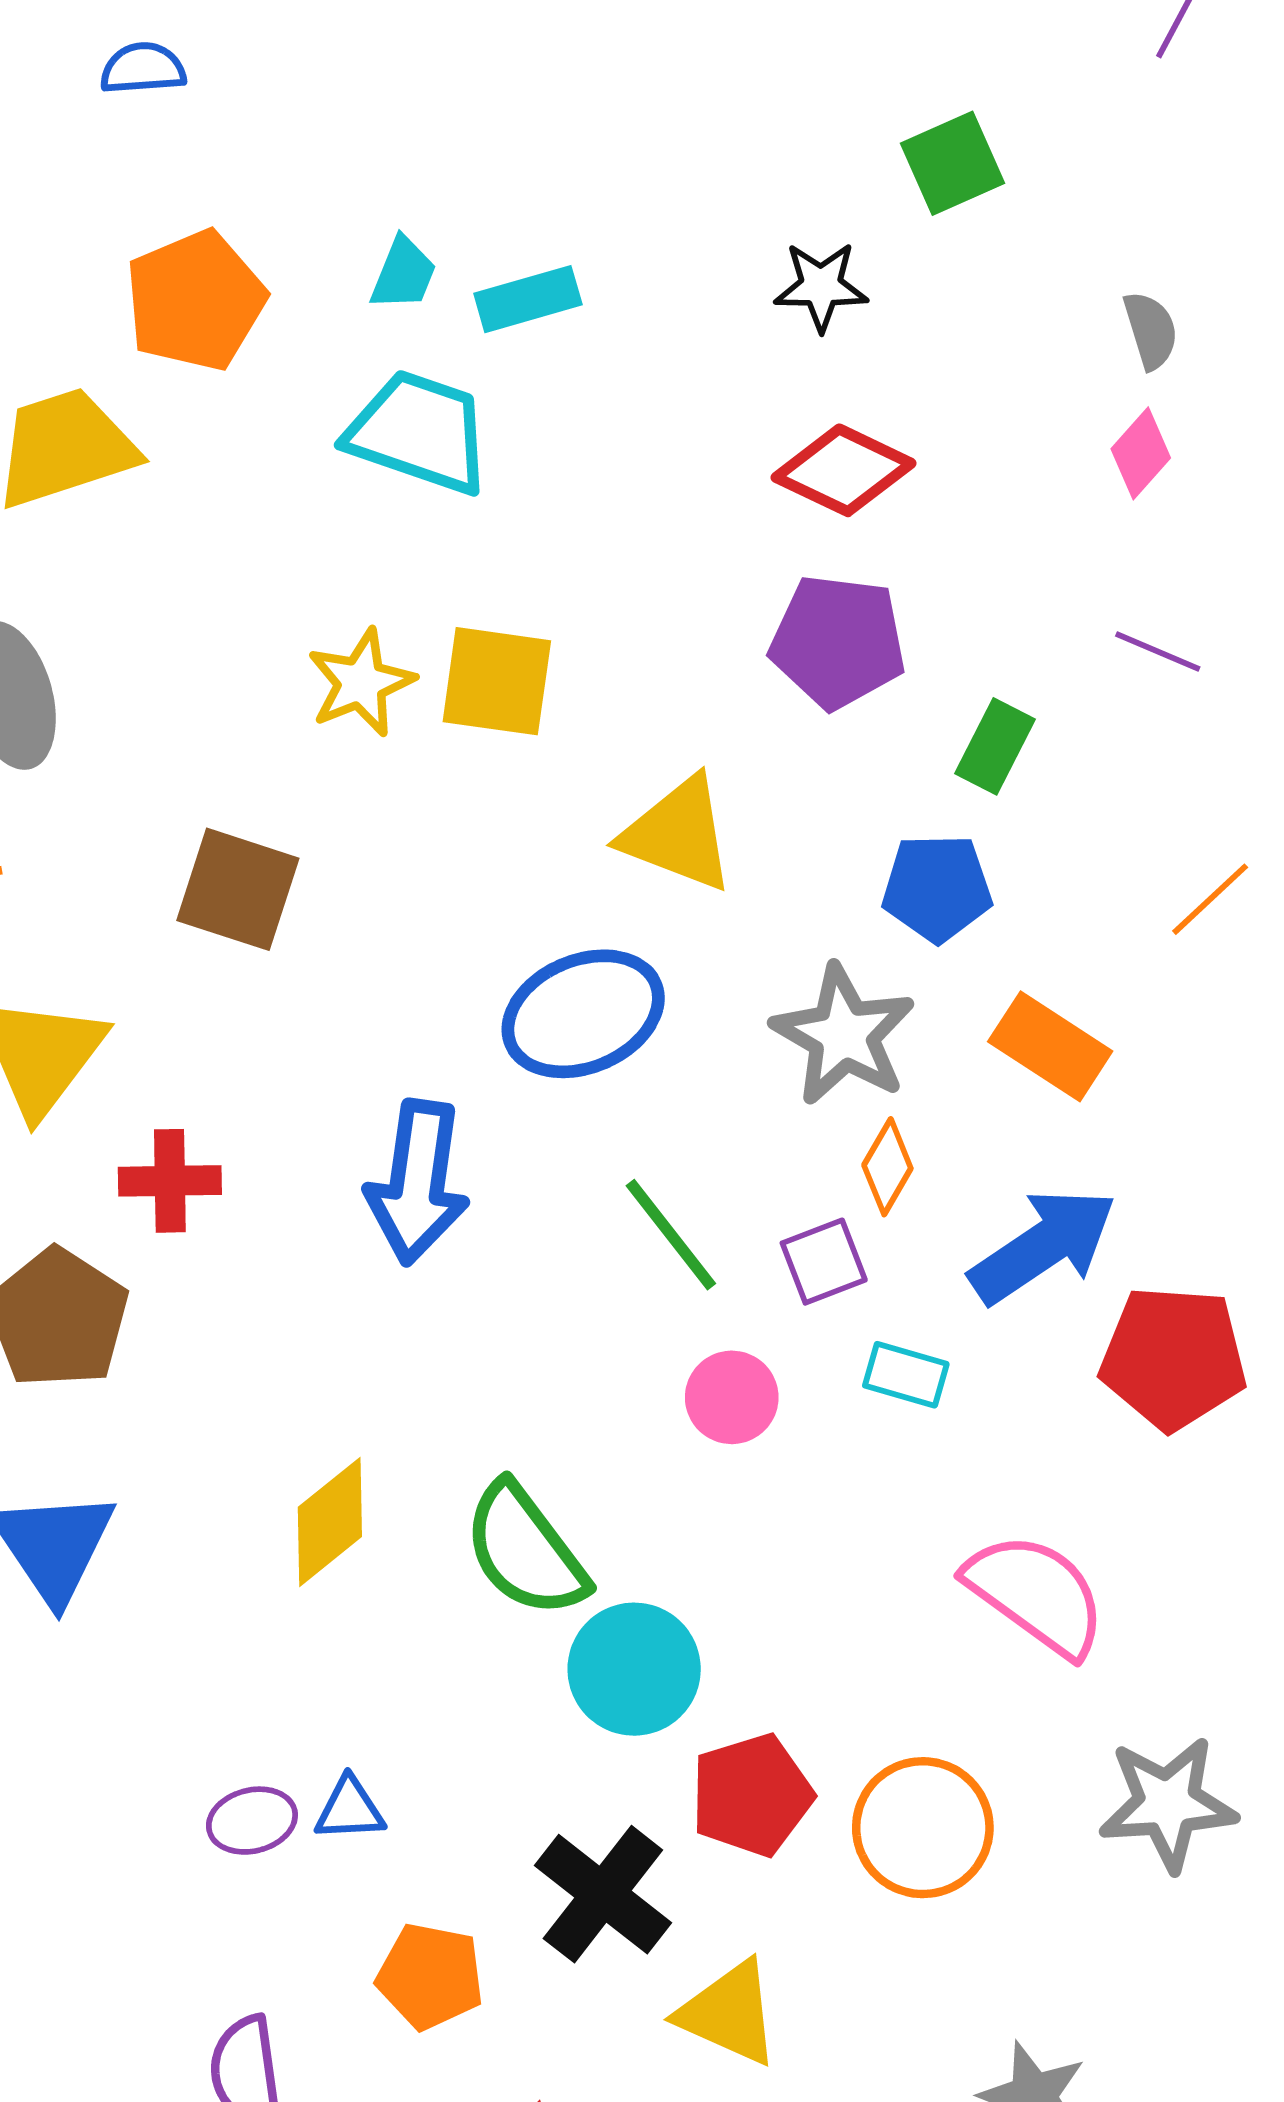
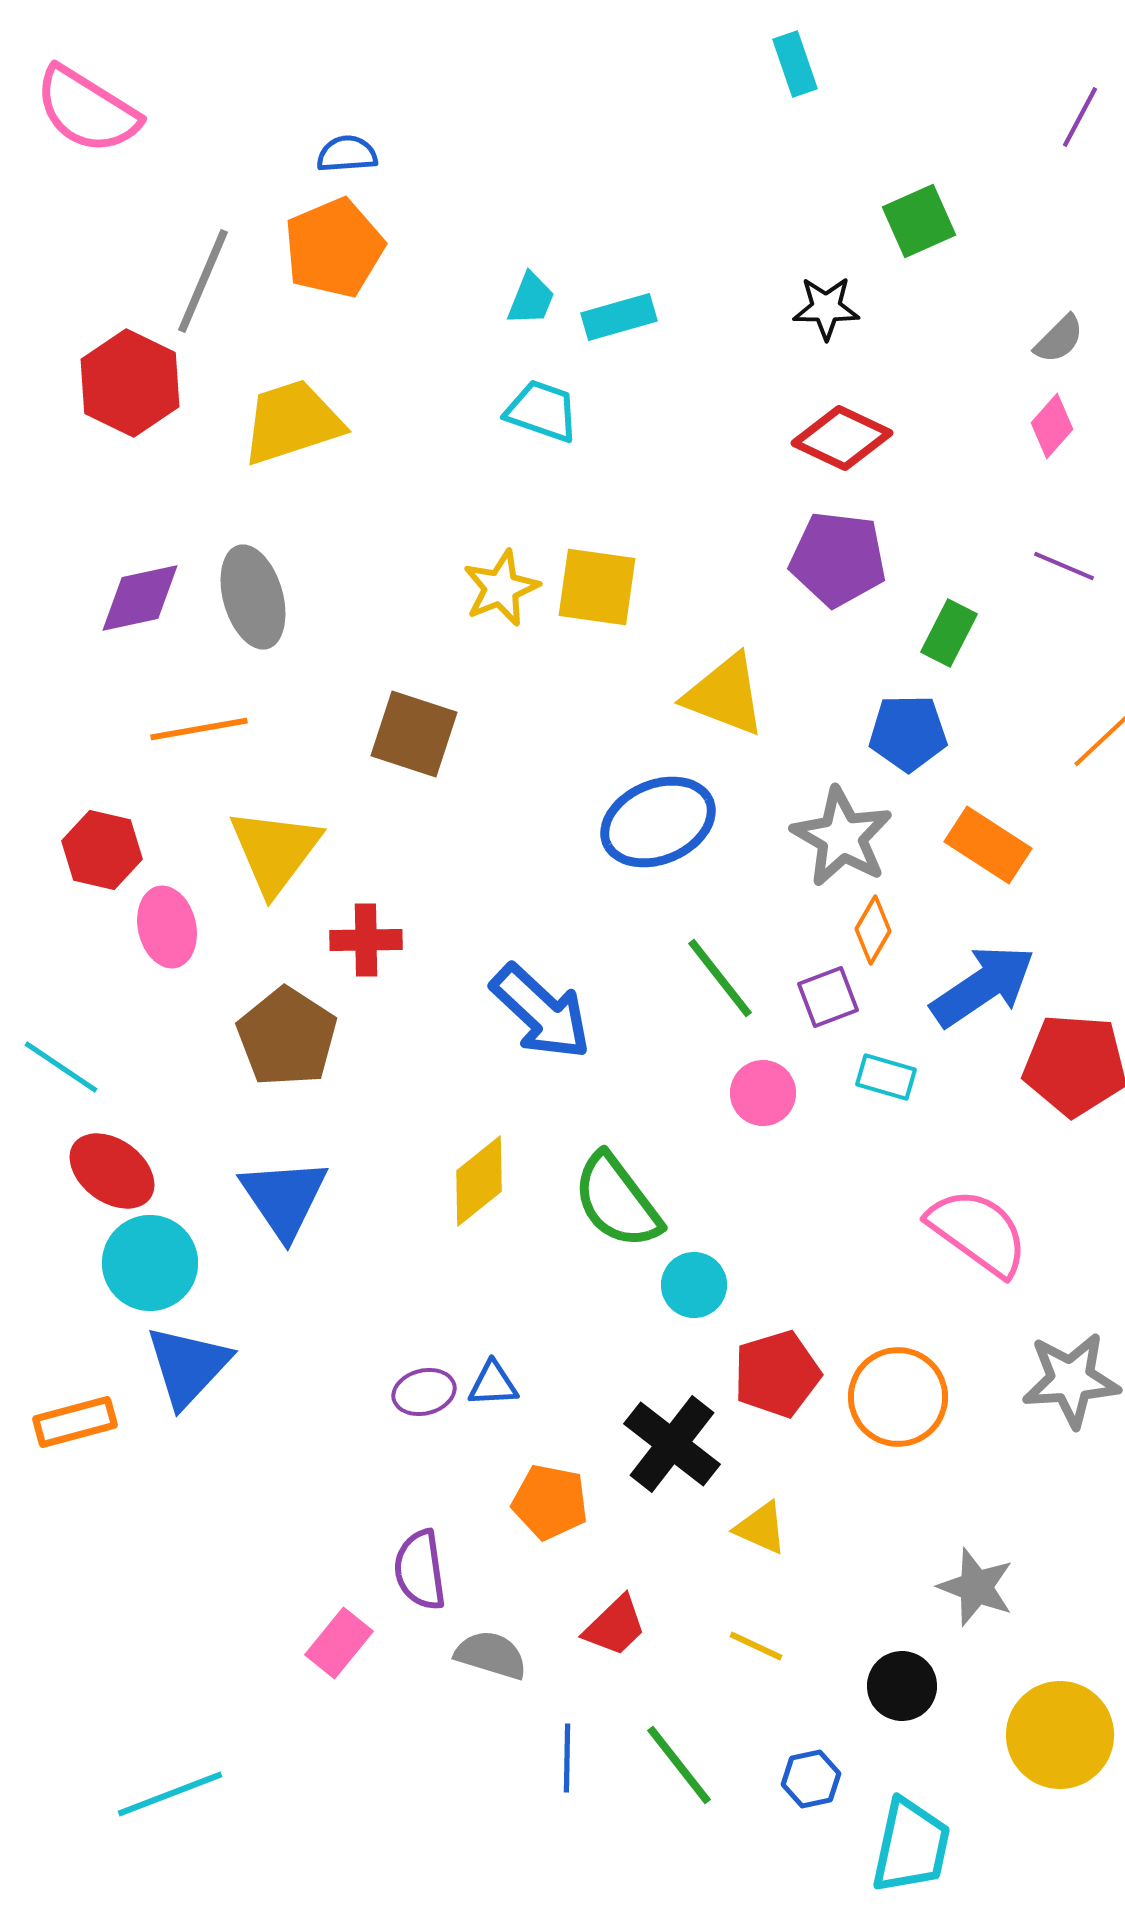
orange pentagon: (195, 301) -> (334, 248), moved
gray semicircle: (1151, 330) -> (1059, 339), turned 62
cyan trapezoid: (419, 432) -> (542, 411), size x0.7
blue arrow: (418, 1182) -> (541, 1012), moved, turned -55
cyan circle: (634, 1669) -> (694, 1285), size x0.7
yellow triangle: (729, 2013) -> (761, 1528), size x0.7

